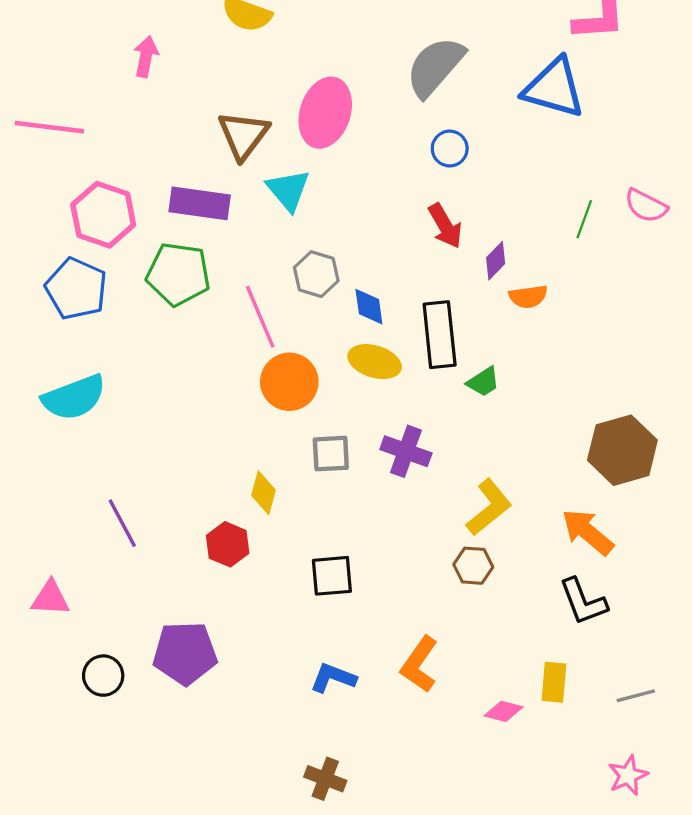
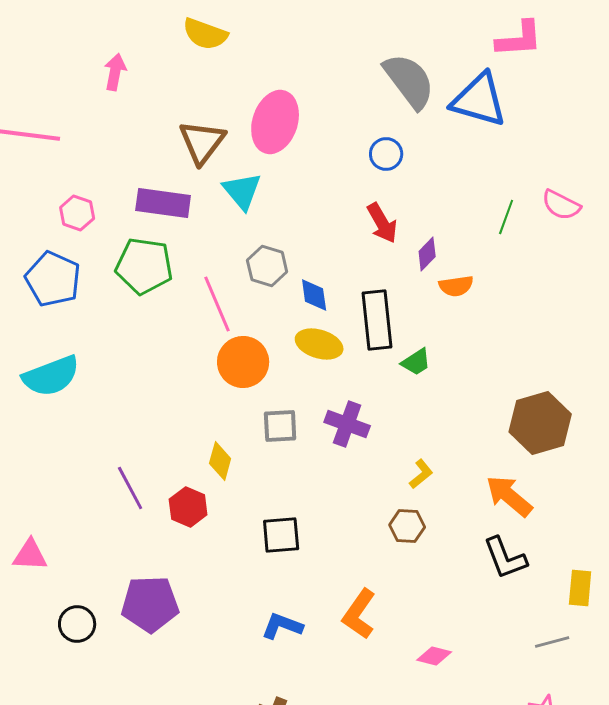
gray semicircle: (435, 67) -> (409, 81), moved, turned 102
pink hexagon: (103, 215) -> (77, 213), size x0.6
yellow L-shape: (489, 507) -> (421, 474), size x0.6
purple line: (122, 523) -> (130, 488), moved
yellow rectangle: (554, 682) -> (580, 588), moved

